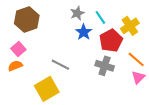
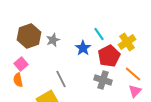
gray star: (77, 13) -> (53, 40), moved
gray line: (60, 65) -> (61, 79), turned 36
orange semicircle: (15, 66) -> (18, 80), turned -80

